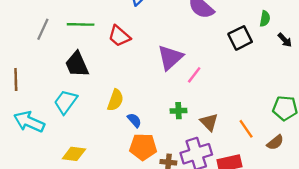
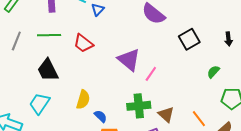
green semicircle: (265, 19) -> (213, 72), moved, turned -144
black arrow: (285, 40) -> (228, 39), turned 40
purple triangle: (170, 58) -> (129, 60), turned -35
green cross: (178, 111) -> (139, 106), size x1.6

